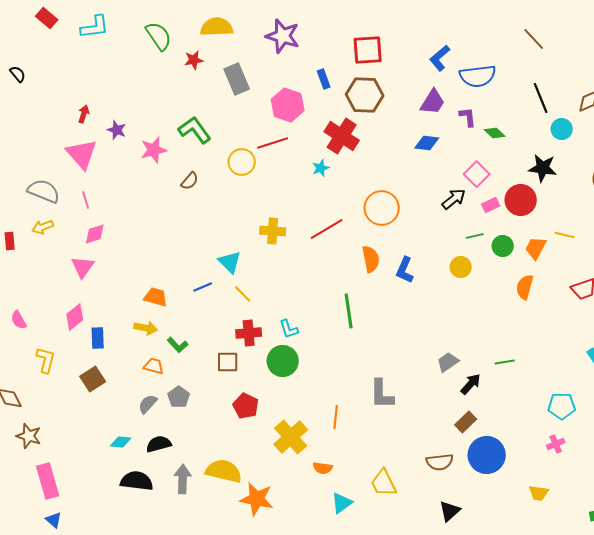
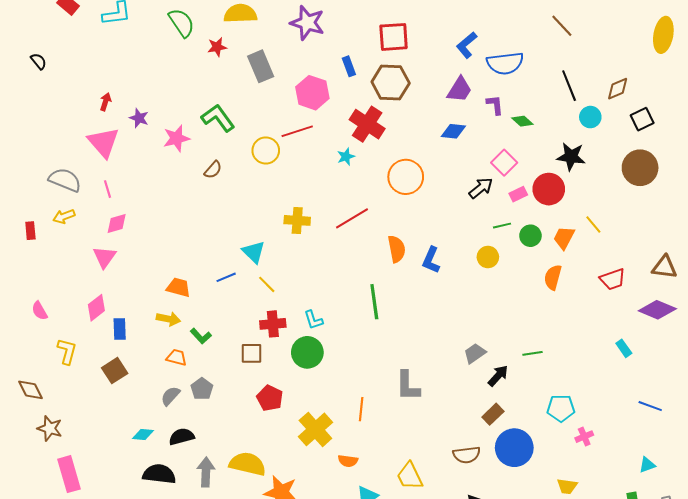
orange circle: (382, 208) -> (406, 177), moved
yellow line: (565, 235) -> (593, 225), turned 36
cyan pentagon: (562, 406) -> (561, 408), moved

